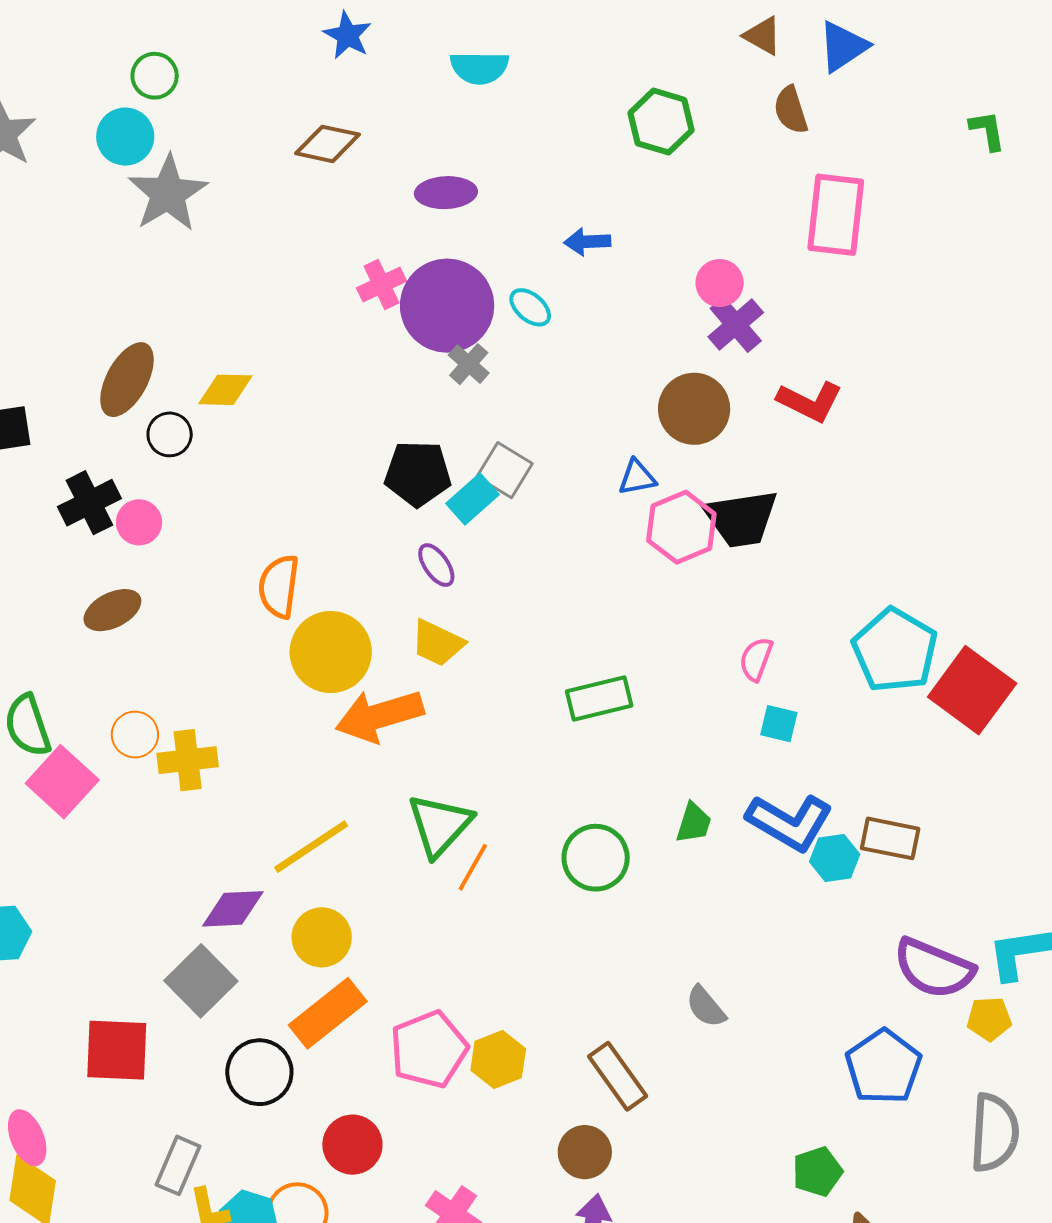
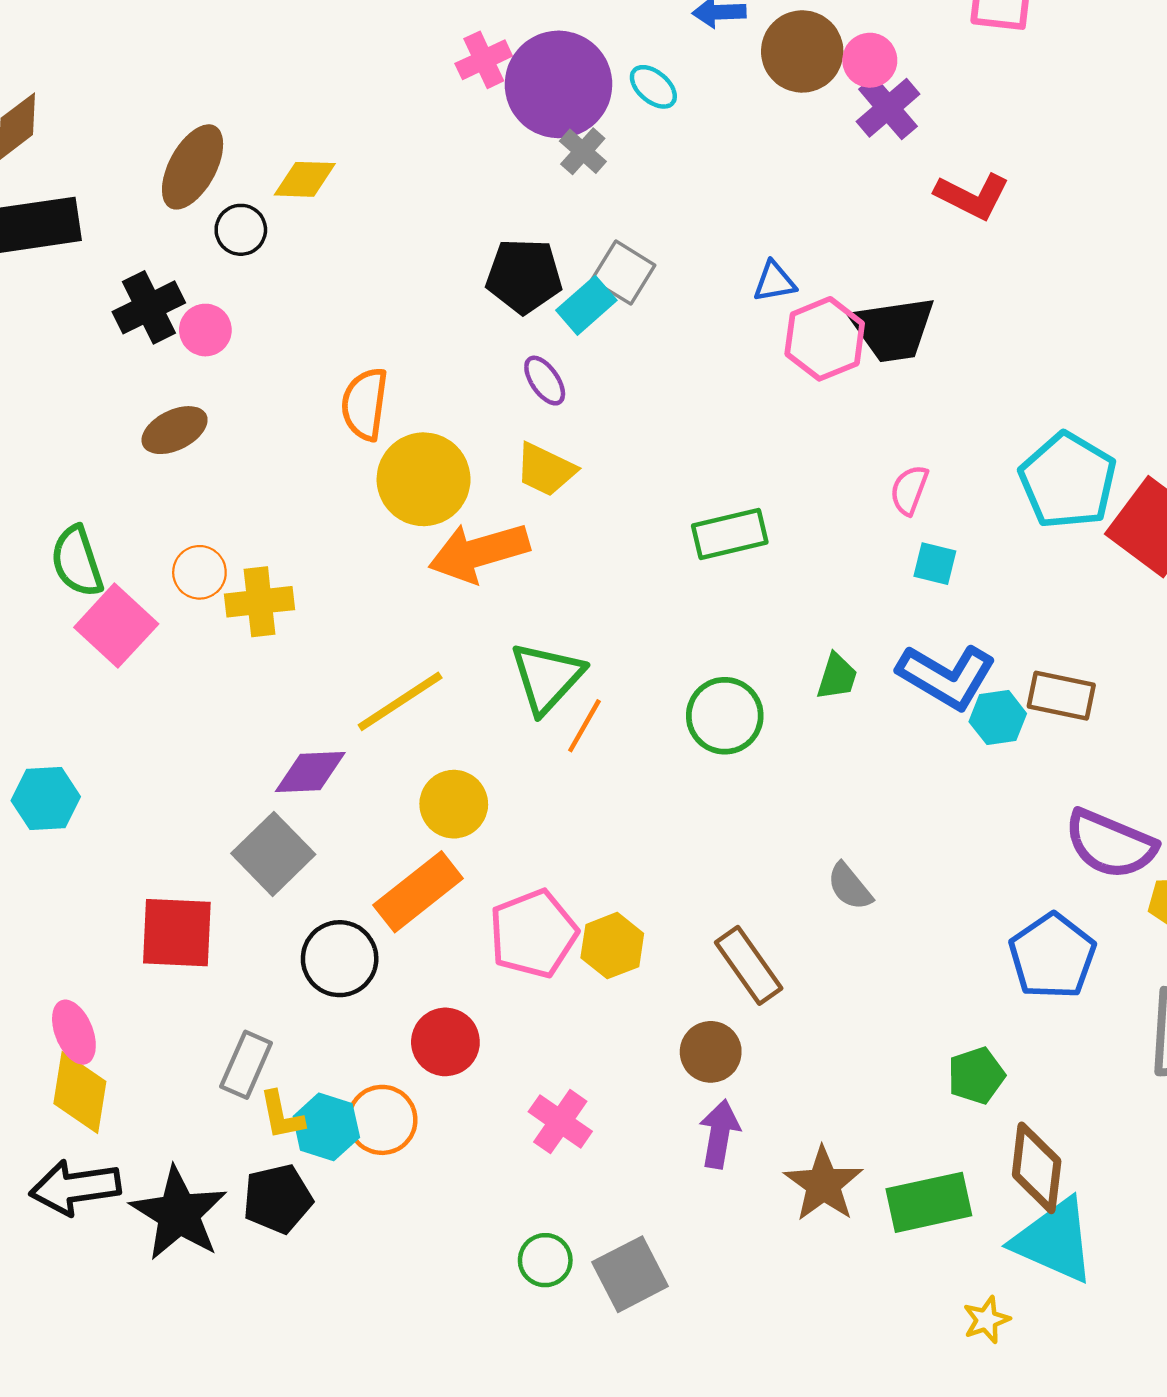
brown circle: (694, 409) -> (802, 51), moved
yellow circle: (322, 937) -> (454, 804), moved

